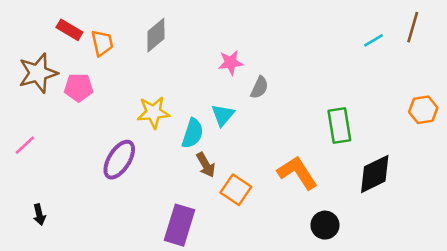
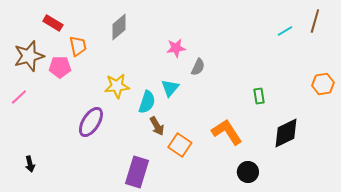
orange trapezoid: (102, 43) -> (78, 46), moved
green rectangle: (339, 126) -> (259, 96), size x0.6
pink line: (25, 145) -> (19, 97), moved

